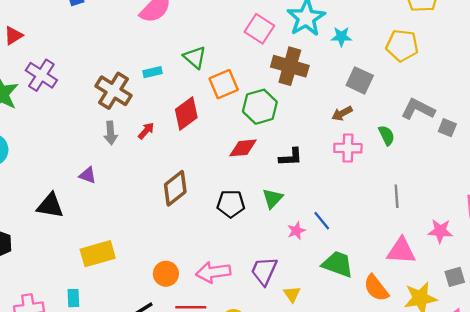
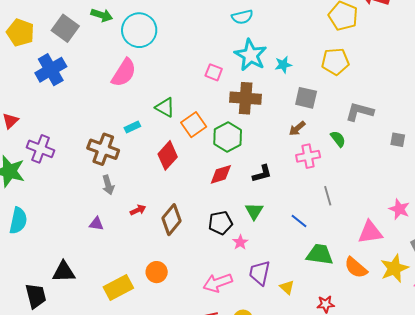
pink square: (259, 29) -> (214, 72), size x0.7
gray square: (447, 128) -> (398, 140), moved
red arrow: (146, 131) -> (138, 210), moved, turned 35
gray line: (397, 196) -> (328, 196), moved
black triangle: (50, 206) -> (64, 272), moved
pink star: (296, 231) -> (240, 242), moved
pink star: (440, 231) -> (399, 209), turned 30
orange circle: (166, 274) -> (157, 272), moved

